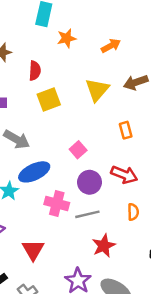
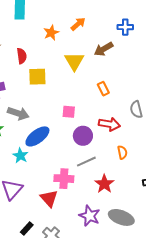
orange star: (67, 38) -> (51, 33), moved
yellow square: (49, 99) -> (37, 77), turned 30
pink square: (78, 150) -> (69, 112), turned -32
pink cross: (57, 204) -> (64, 179), moved

